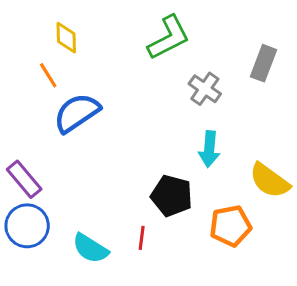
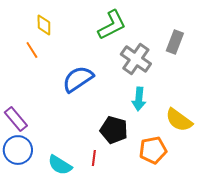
gray cross: (205, 89) -> (136, 59), size x1.4
blue semicircle: (77, 113) -> (78, 79), moved

